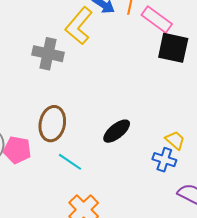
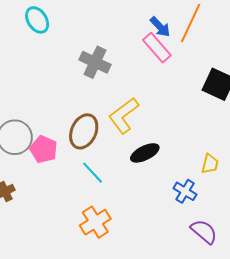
pink rectangle: (157, 20) -> (157, 48), moved
yellow L-shape: (79, 26) -> (124, 116), moved
yellow trapezoid: (175, 140) -> (210, 164), moved, turned 50

